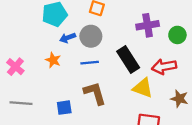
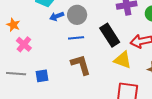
orange star: (53, 60) -> (13, 25), moved
pink cross: (15, 67) -> (24, 44), moved
blue square: (64, 108) -> (42, 76), moved

